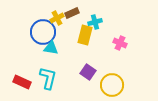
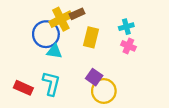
yellow cross: (57, 18) -> (61, 19), size x1.5
cyan cross: (95, 22) -> (126, 27), moved
yellow circle: (112, 85) -> (104, 91), moved

